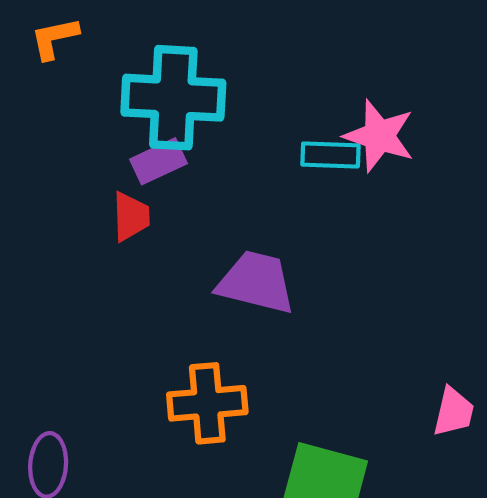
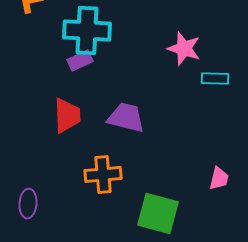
cyan rectangle: (330, 155) -> (215, 78), moved
red trapezoid: (131, 217) -> (67, 115), moved, size x1.5

